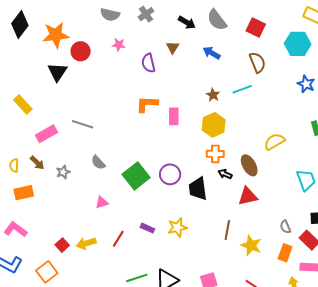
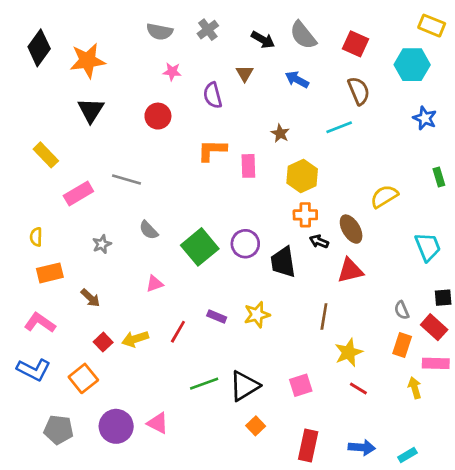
red circle: (81, 51) -> (158, 116), moved
brown star: (213, 95) -> (280, 133), moved
brown arrow: (37, 163) -> (90, 298), moved
yellow star: (251, 245) -> (349, 352), moved, turned 30

